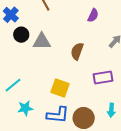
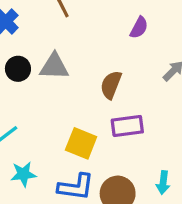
black circle: (21, 35) -> (18, 69), moved
purple rectangle: (103, 77) -> (127, 126), moved

